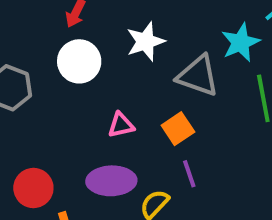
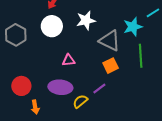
orange square: (178, 129) -> (111, 66), moved
purple line: (189, 174) -> (99, 88), turned 64

